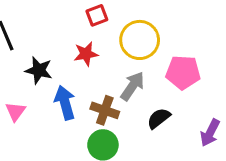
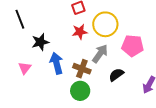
red star: (86, 54) -> (80, 32), moved
black star: (39, 70) -> (40, 42), turned -30

